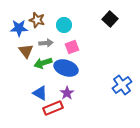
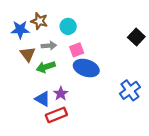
black square: (110, 19) -> (136, 37), moved
blue ellipse: (66, 68) -> (86, 68), moved
purple star: (67, 93) -> (61, 94), moved

